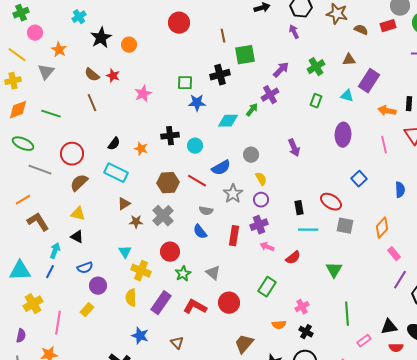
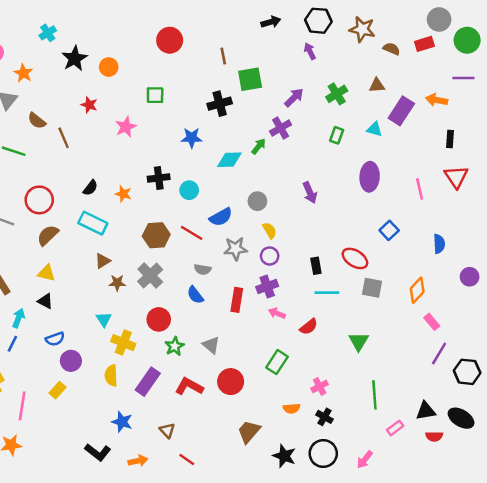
brown semicircle: (92, 75) -> (37, 121), moved
green square: (185, 83) -> (155, 95), moved
orange arrow: (387, 111) -> (437, 100), moved
gray star: (233, 194) -> (235, 249), turned 30

